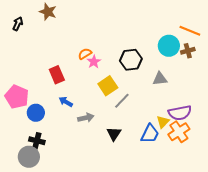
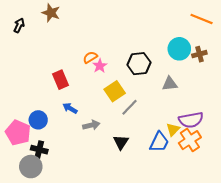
orange line: (190, 31) -> (202, 19), moved
pink pentagon: (17, 97) -> (18, 133), moved

